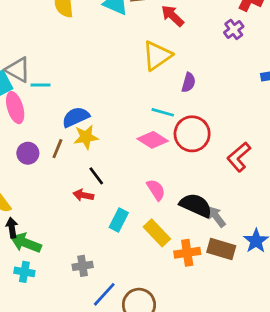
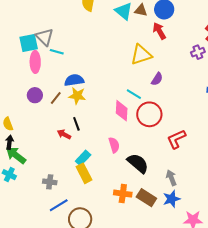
pink diamond: (153, 140) -> (122, 111), turned 45
gray arrow: (216, 217) -> (171, 178), moved
yellow rectangle: (157, 233) -> (84, 173), moved

